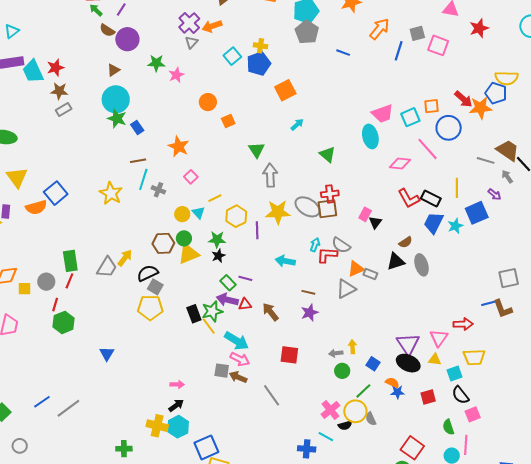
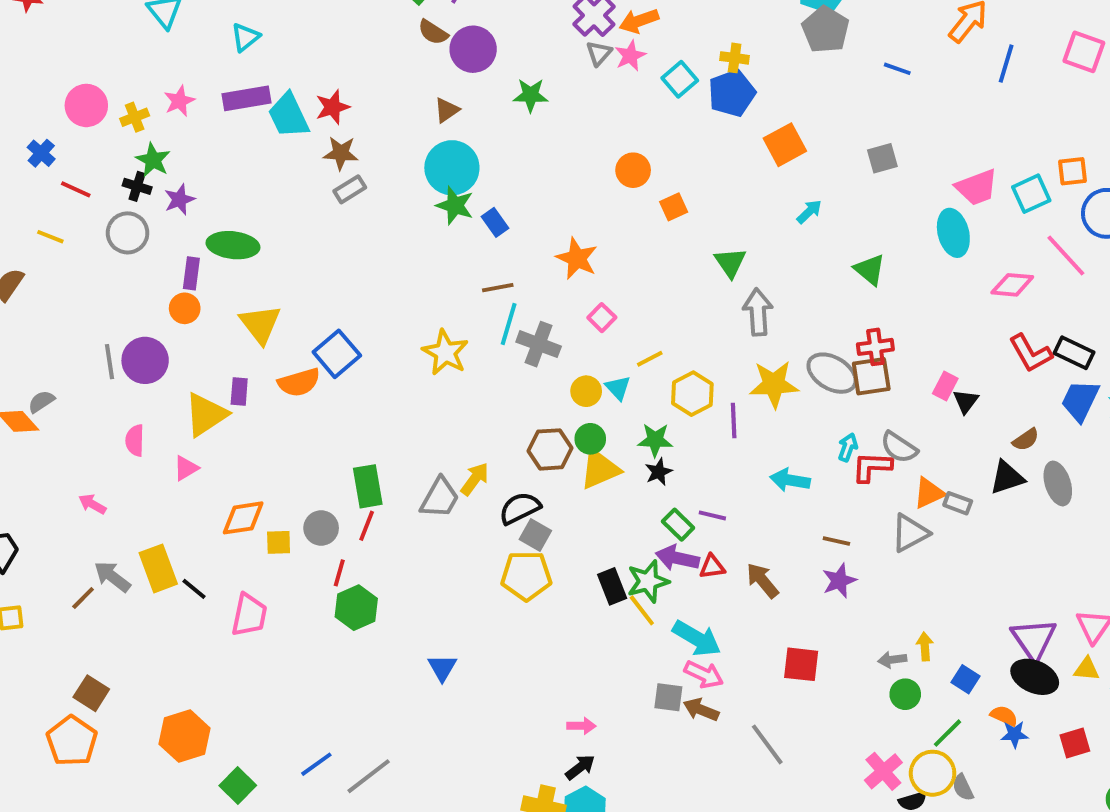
gray square: (417, 33) -> (882, 158), moved
pink star: (176, 75) -> (630, 56), moved
gray cross: (158, 190) -> (539, 344), size x1.5

